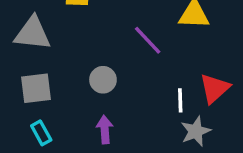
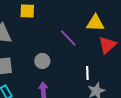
red triangle: (215, 88) -> (107, 45), moved

